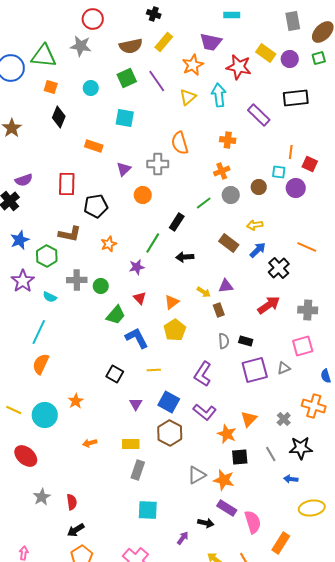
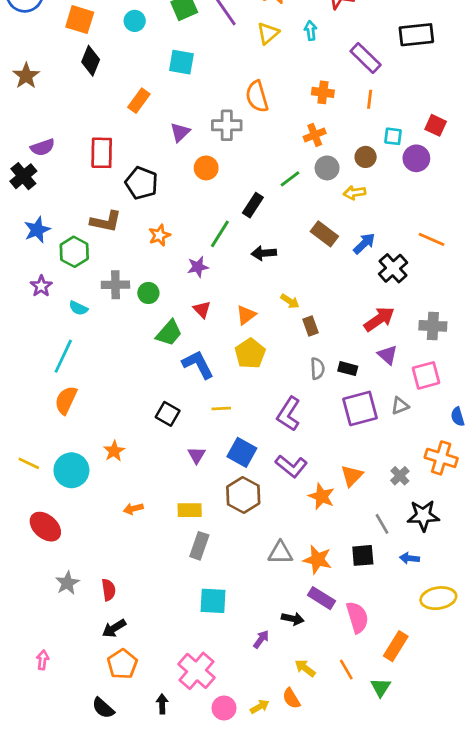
orange square: (51, 87) -> (80, 20), size x1.5
cyan arrow: (219, 95) -> (311, 31), size x0.6
orange rectangle: (94, 146) -> (139, 101), turned -72
orange line: (291, 152) -> (370, 99), moved
black pentagon: (96, 206) -> (142, 183), turned 30
yellow arrow: (255, 225) -> (355, 193), moved
purple star: (23, 281) -> (41, 286), size x0.7
purple triangle: (226, 286) -> (388, 355), moved, turned 49
black square: (240, 457) -> (363, 555), moved
gray triangle: (197, 475) -> (280, 553), turned 30

